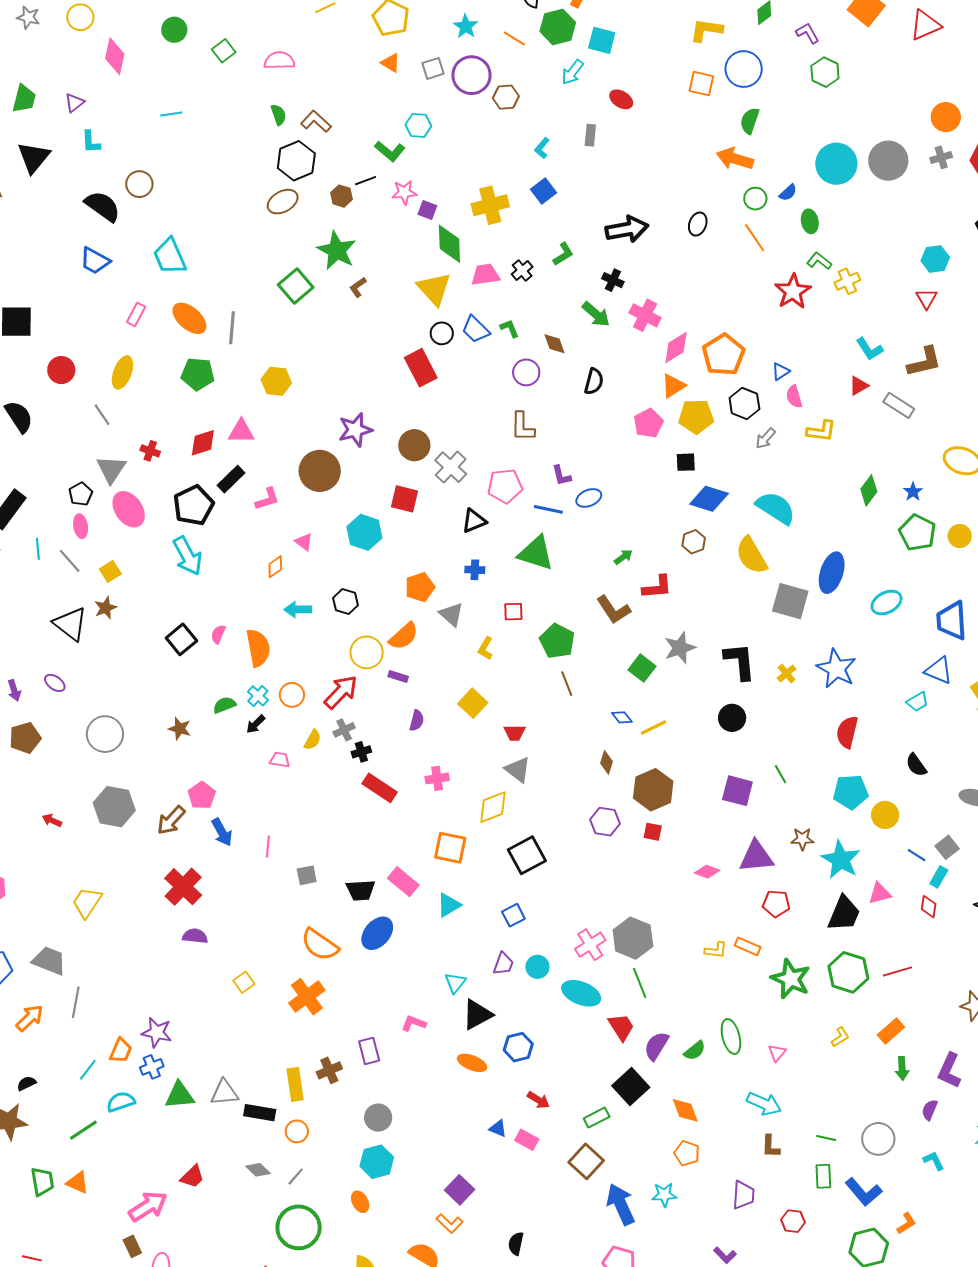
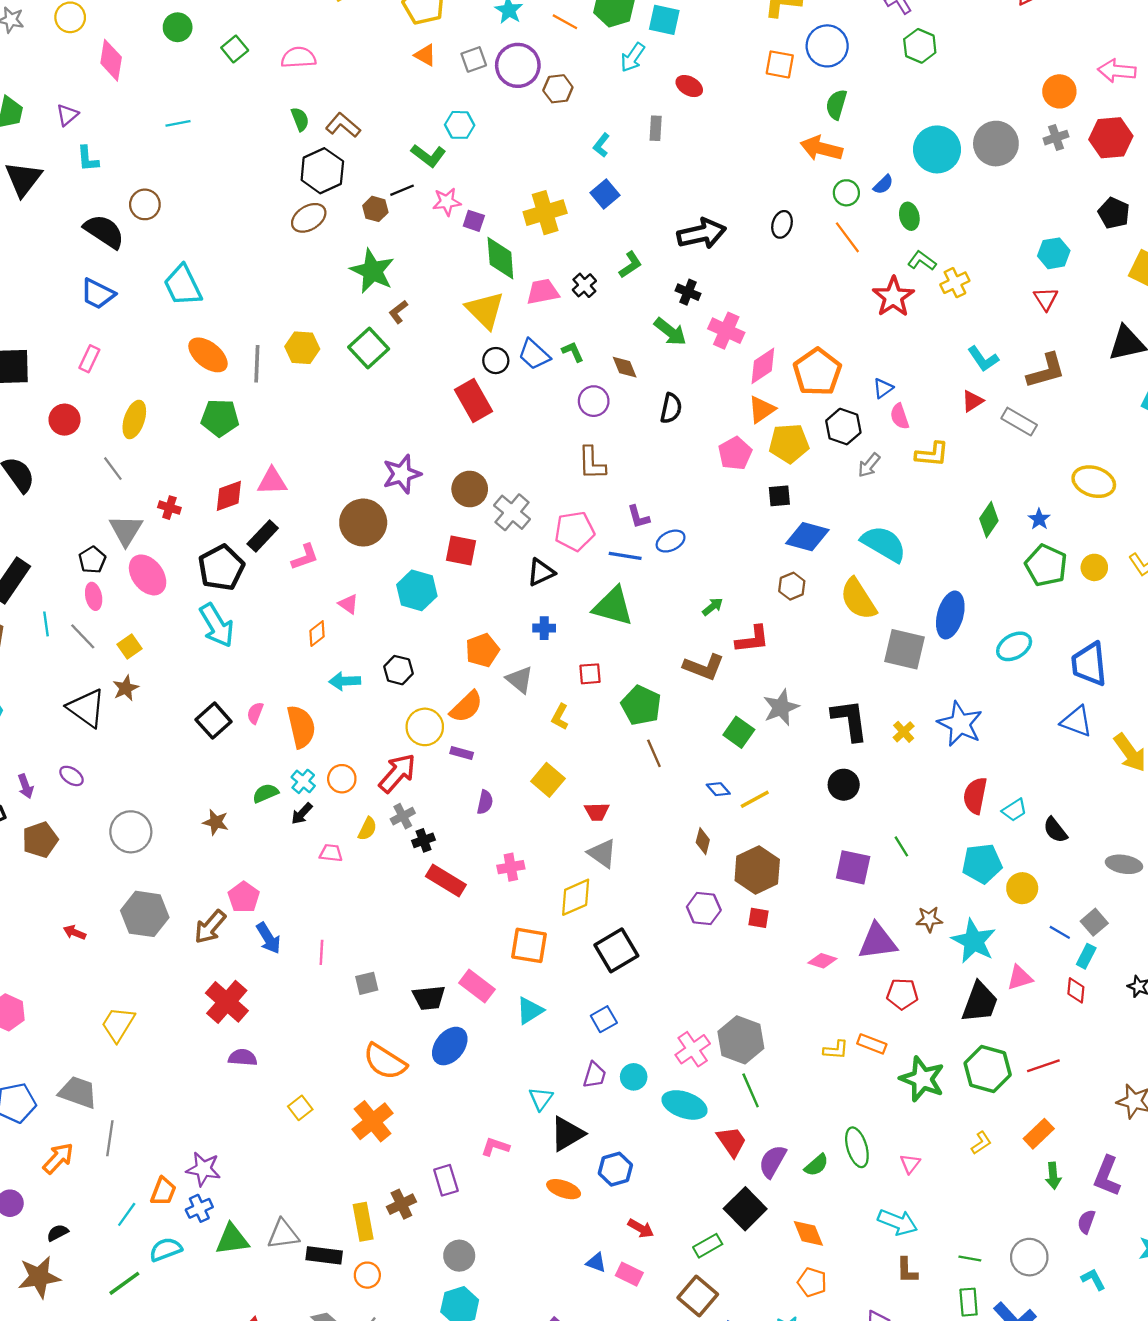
green square: (296, 286) -> (369, 348), moved
pink rectangle: (136, 314) -> (89, 359), moved
yellow hexagon: (276, 381) -> (302, 348), moved
brown L-shape: (613, 610) -> (704, 667), turned -33
cyan trapezoid: (917, 702) -> (1014, 810), moved

